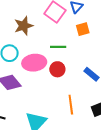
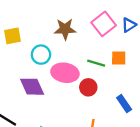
orange square: (83, 29) -> (119, 58), moved

